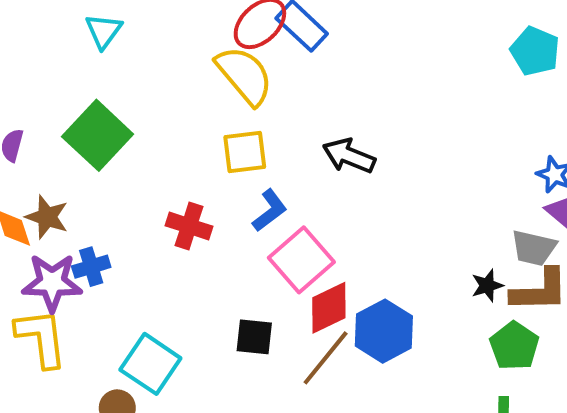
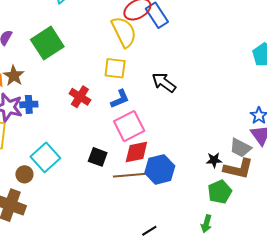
brown line: (326, 358) -> (129, 175), turned 32

